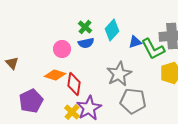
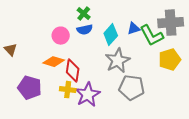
cyan diamond: (112, 30) -> (111, 35), moved
purple pentagon: (31, 101) -> (30, 88), turned -30
yellow cross: (72, 112) -> (68, 90), moved, turned -35

